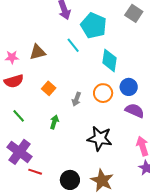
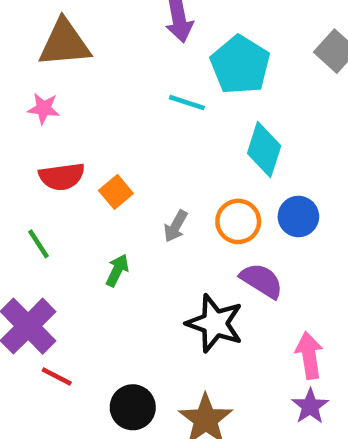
cyan line: (73, 45) -> (187, 103), turned -42
brown triangle: (38, 52) -> (64, 43), moved, size x1.4
red semicircle: (14, 81) -> (62, 177), moved
purple semicircle: (135, 111) -> (262, 281), moved

